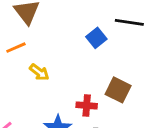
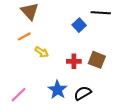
red cross: (87, 106) -> (74, 61), moved

